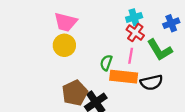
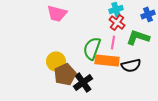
yellow circle: (64, 45) -> (56, 61), moved
green L-shape: (160, 50) -> (138, 37), turned 140
green semicircle: (106, 63) -> (92, 48), size x1.6

